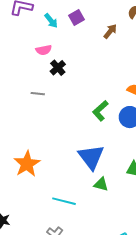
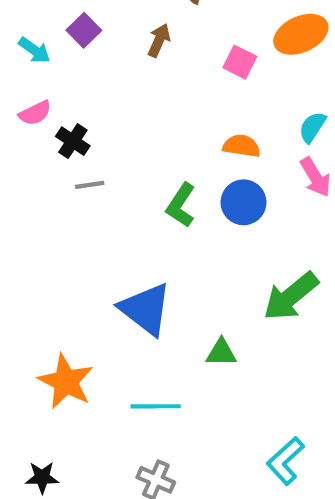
gray line: (38, 94) -> (90, 185), moved
blue triangle: (91, 157) -> (146, 309), moved
orange star: (27, 164) -> (66, 382), moved

